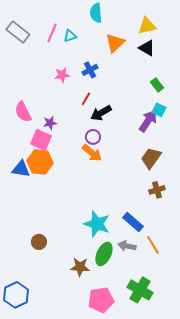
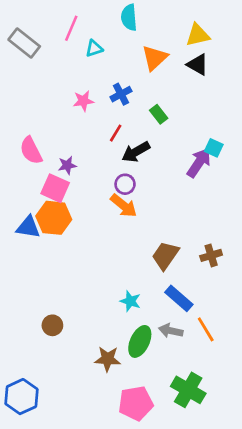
pink line: (52, 33) -> (71, 28), moved
green rectangle: (157, 85) -> (159, 114), moved
brown trapezoid: (151, 158) -> (165, 255), moved
cyan star: (97, 224) -> (130, 301), size x0.6

